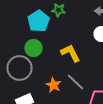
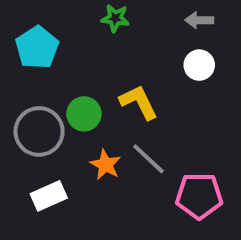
cyan pentagon: (38, 21) -> (37, 47), moved
green circle: (34, 48) -> (84, 114), moved

